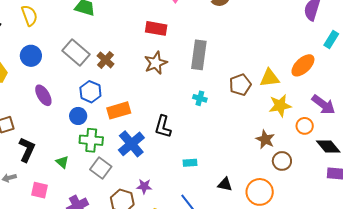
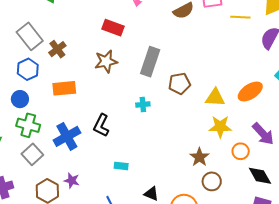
brown pentagon: (240, 85) -> (179, 84), moved
blue hexagon: (90, 92) -> (28, 69), moved
cyan cross: (200, 98) -> (143, 105), turned -32
orange rectangle: (119, 110) -> (64, 88), moved

